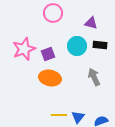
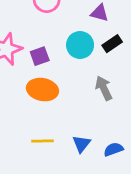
black rectangle: (100, 45) -> (112, 44), turned -40
yellow line: (59, 115) -> (42, 141), moved

